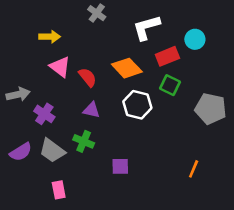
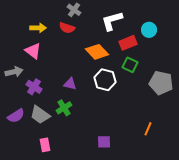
pink triangle: (60, 67) -> (33, 51), moved
red semicircle: (88, 77) -> (67, 28), moved, turned 147
green cross: (84, 141) -> (64, 108), turned 35
purple square: (120, 166) -> (104, 142), moved

